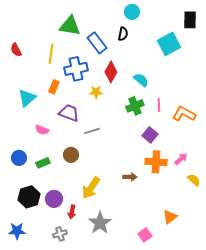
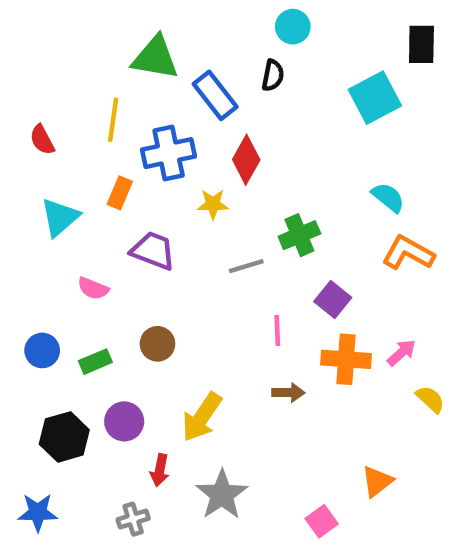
red semicircle: (16, 50) -> (42, 140), moved
cyan semicircle: (141, 80) -> (388, 197), moved
pink line: (159, 105) -> (277, 330), moved
gray line: (92, 131) -> (246, 266), moved
purple circle: (54, 199) -> (124, 421), moved

